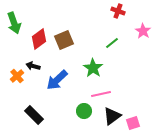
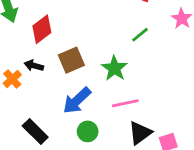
brown square: (64, 40) -> (71, 60), moved
blue arrow: (57, 80) -> (77, 101), moved
green circle: (84, 111) -> (88, 131), moved

